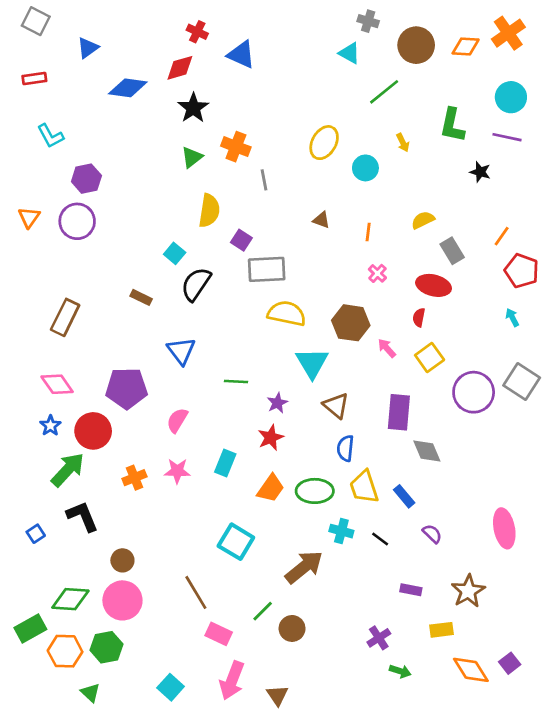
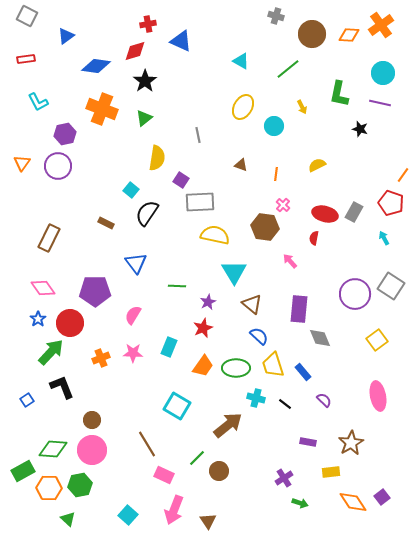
red cross: (197, 32) -> (148, 24), turned -35
cyan triangle: (349, 53) -> (241, 61), moved
orange cross: (236, 147) -> (102, 109), moved, size x1.4
orange line: (502, 236) -> (403, 175), moved
gray rectangle: (452, 251) -> (354, 212), moved, turned 60
brown hexagon: (351, 323) -> (265, 227), moved
yellow square: (430, 357) -> (377, 340), moved
blue semicircle: (345, 448) -> (259, 336), turned 126

